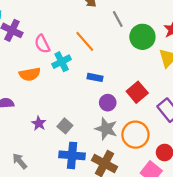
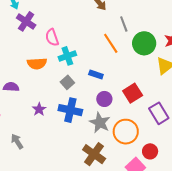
orange line: (85, 41) -> (111, 43), moved
gray square: (65, 126) -> (67, 82), moved
blue cross: (72, 155) -> (70, 110), moved

